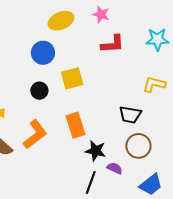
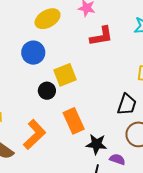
black circle: (39, 91) -> (47, 91), moved
black trapezoid: (130, 115) -> (127, 104), turned -75

